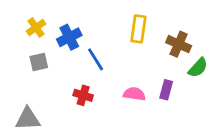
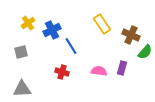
yellow rectangle: (138, 29) -> (102, 24), turned -42
gray square: (39, 62) -> (21, 52), moved

